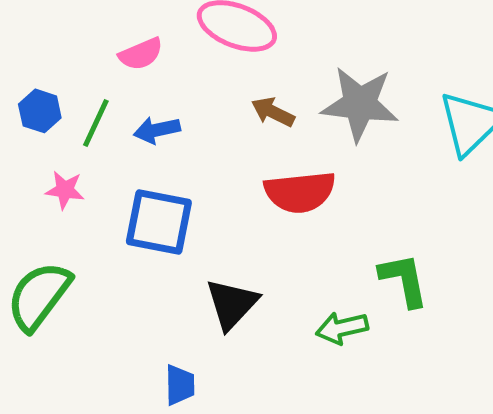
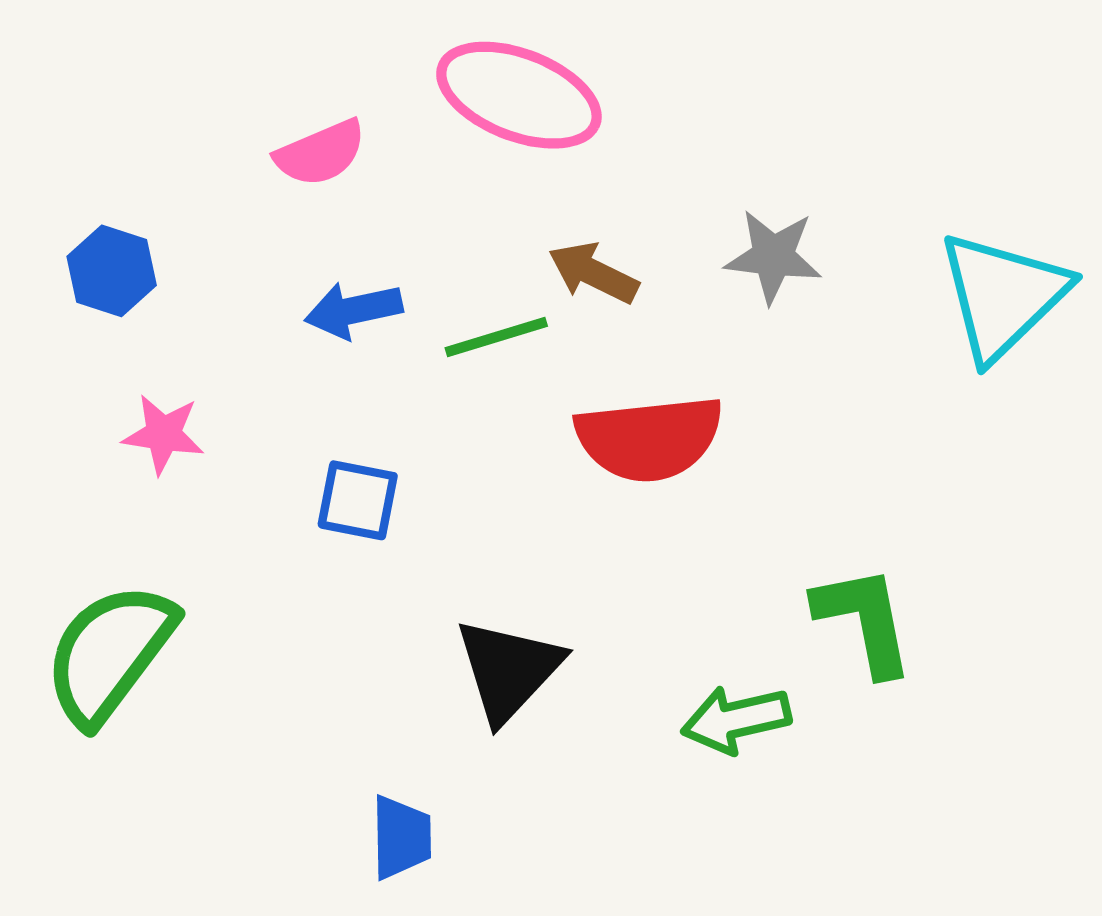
gray star: (360, 104) -> (773, 256), size x0.6
green line: (96, 123) -> (496, 337), moved, turned 48
blue square: (159, 222) -> (358, 500), size x0.6

